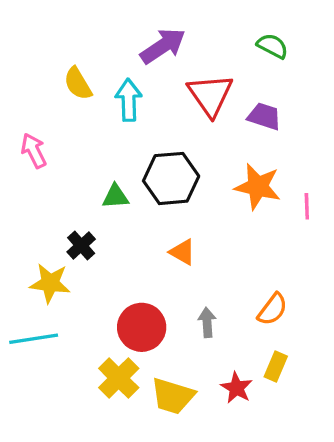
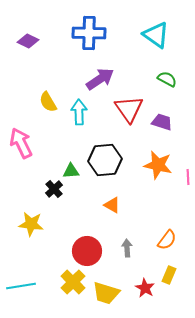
pink arrow: (34, 151) -> (21, 143), size x1.4
black cross: (81, 246) -> (54, 189), moved
cyan line: (34, 339) -> (21, 286), moved

